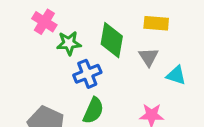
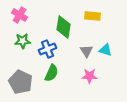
green star: (69, 43) -> (23, 41), moved
gray triangle: (149, 57) -> (87, 51), moved

